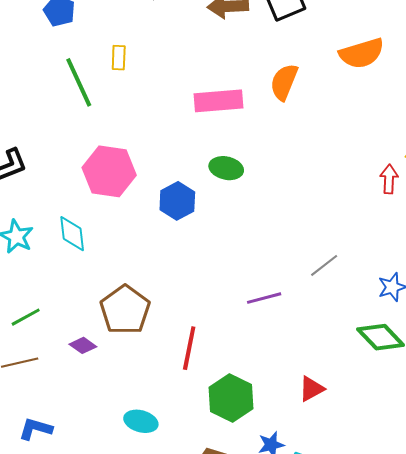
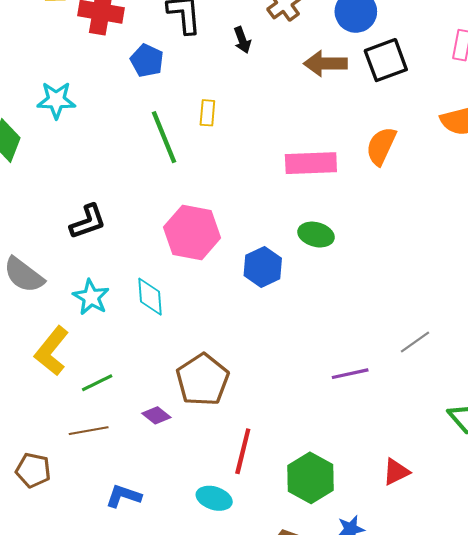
red line: (189, 348) -> (243, 451), moved
blue L-shape: (35, 429) -> (123, 496), moved

